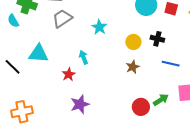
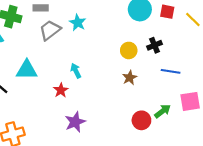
cyan star: (99, 27) -> (78, 23), moved
black cross: (157, 39) -> (154, 45), turned -32

